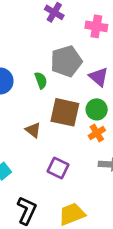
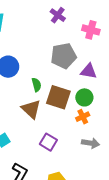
purple triangle: (99, 77) -> (89, 71), turned -36
green semicircle: (41, 80) -> (36, 85), moved
brown triangle: (33, 130) -> (31, 109), size x1.5

